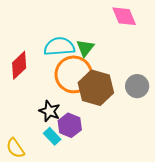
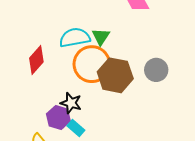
purple hexagon: (70, 125) -> (58, 118), moved

